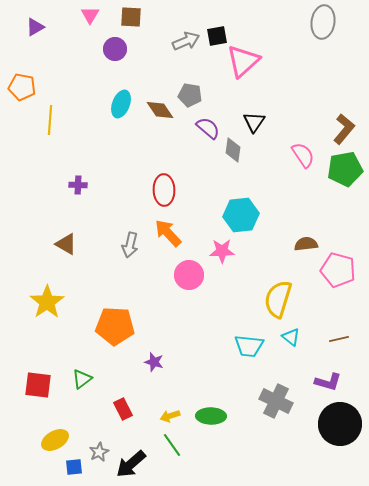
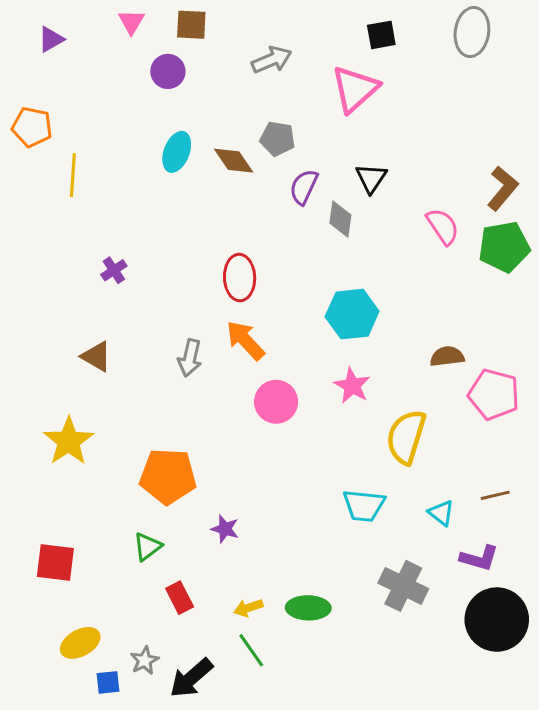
black square: (217, 36) -> (381, 35), moved
purple semicircle: (208, 128) -> (304, 187), turned -105
purple cross: (78, 185) -> (114, 270), turned -36
pink star: (222, 251) -> (352, 386), moved, turned 30
cyan triangle: (291, 337) -> (441, 513), moved
green triangle: (82, 379) -> (147, 546), moved

